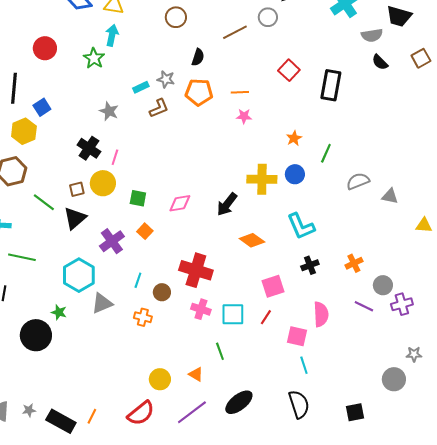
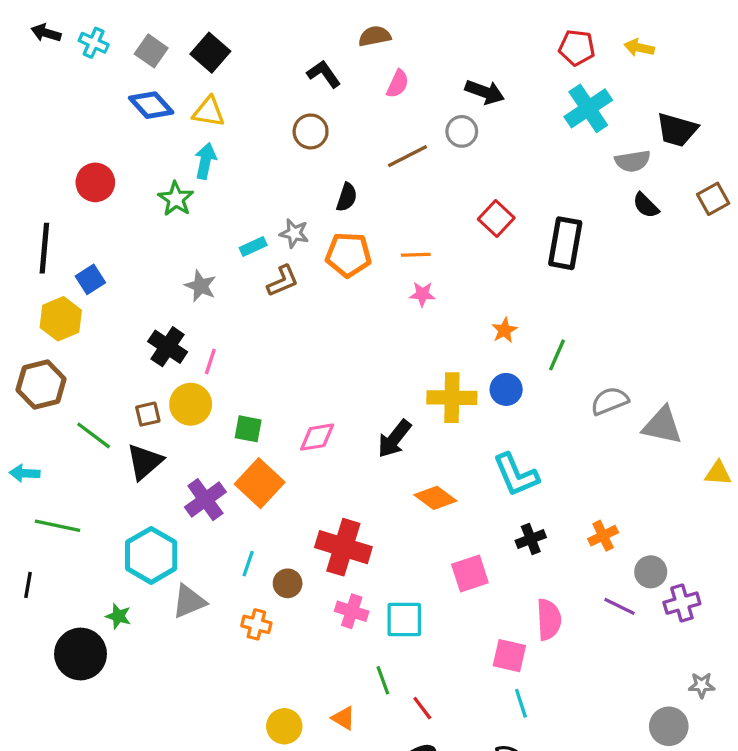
gray triangle: (390, 196) -> (662, 426), size x1.5
orange square: (145, 231) -> (260, 483), size x1.8
red line: (266, 317) -> (422, 708), moved, turned -70

